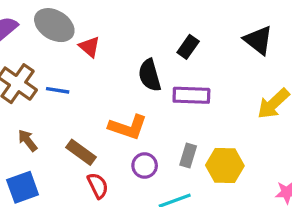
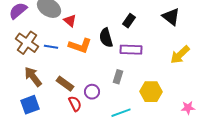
orange L-shape: (128, 127) -> (80, 46), moved
brown arrow: (28, 140) -> (33, 77), size x1.5
gray rectangle: (188, 155) -> (118, 77), moved
purple circle: (145, 166) -> (92, 92), moved

